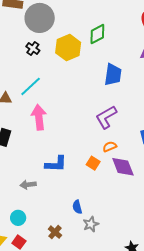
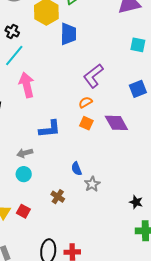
black cross: (33, 48) -> (12, 32), moved
blue trapezoid: (113, 75) -> (68, 34), moved
orange semicircle: (110, 147) -> (85, 102), moved
cyan circle: (18, 218) -> (24, 174), moved

